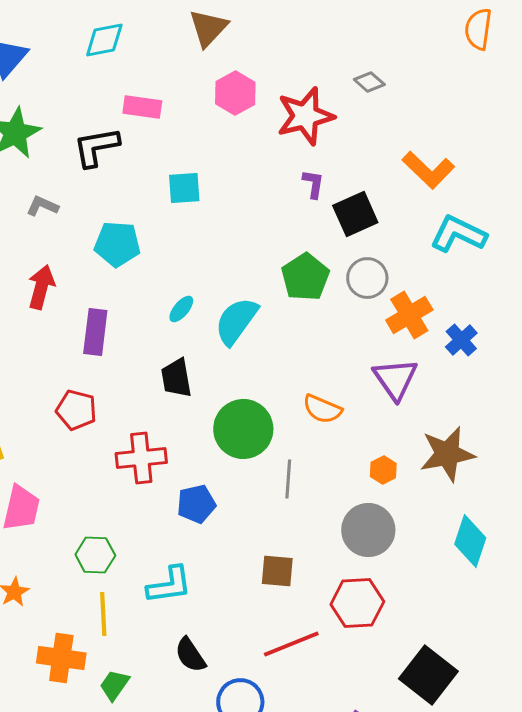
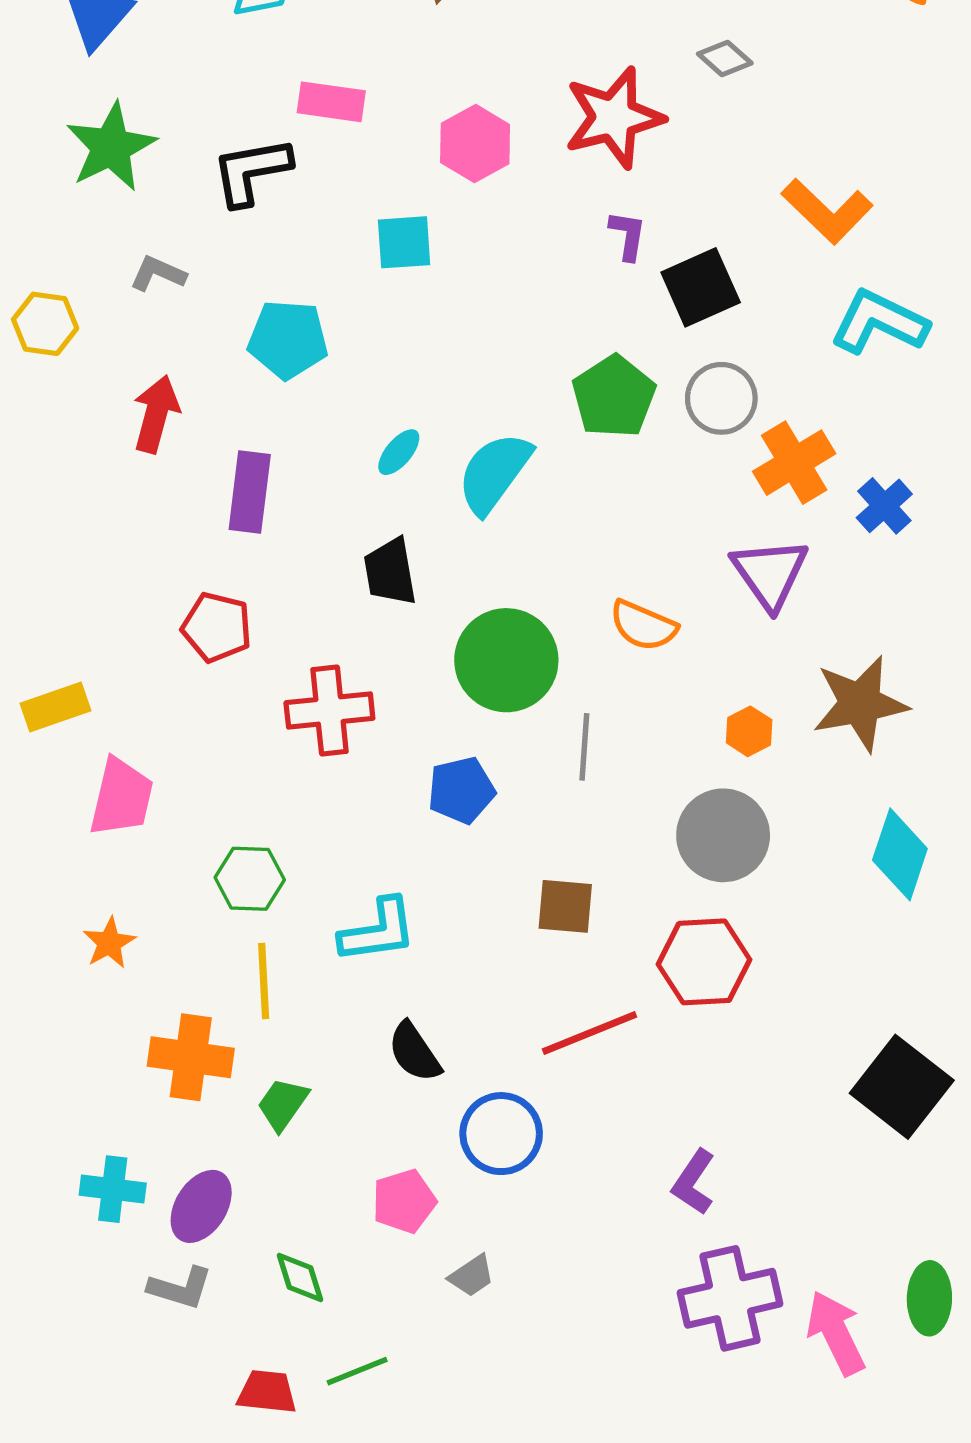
pink hexagon: (235, 93) -> (475, 143), moved
blue pentagon: (196, 504) -> (461, 790), moved
black square: (428, 675) -> (902, 1087), moved

